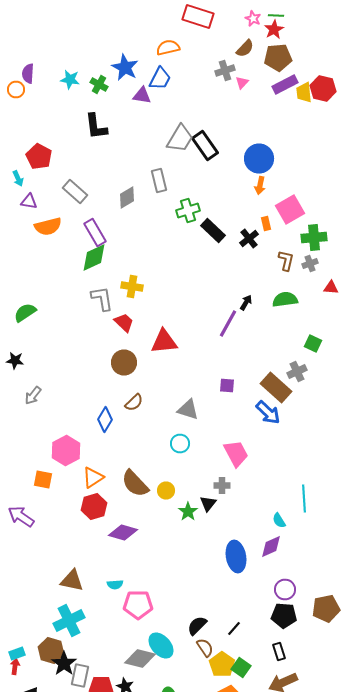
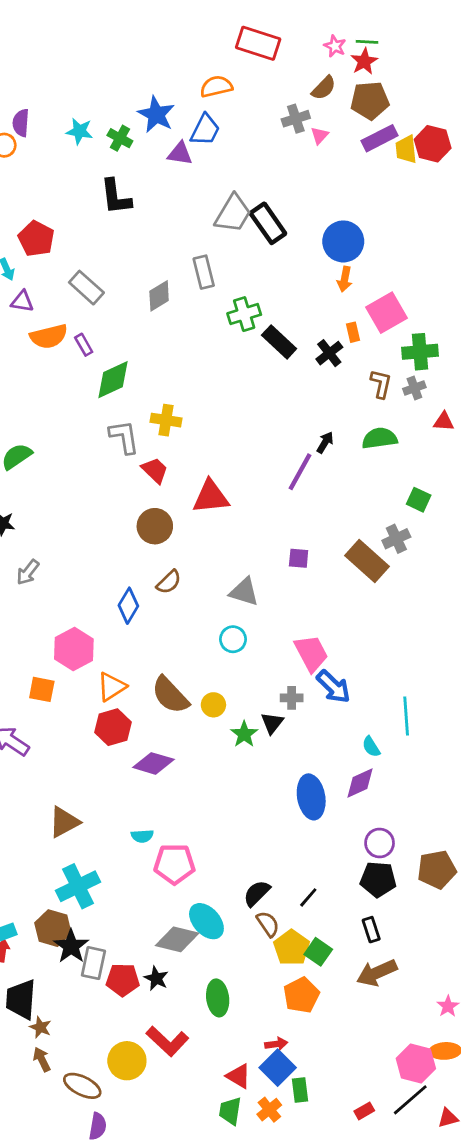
purple rectangle: (95, 232) -> (84, 345), moved, size x0.6
blue arrow: (268, 412) -> (333, 687), moved
brown triangle: (72, 580) -> (64, 822), moved, turned -40

